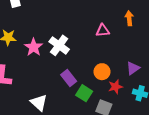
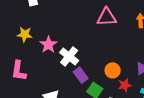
pink triangle: (103, 31) -> (107, 17), moved, size x1.5
white cross: (59, 45) -> (69, 56), moved

